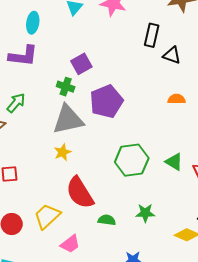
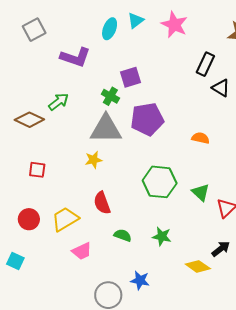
cyan ellipse: (33, 23) -> (110, 29), moved
orange semicircle: (177, 99) -> (200, 138), moved
red semicircle: (80, 193) -> (102, 203), size x0.7

